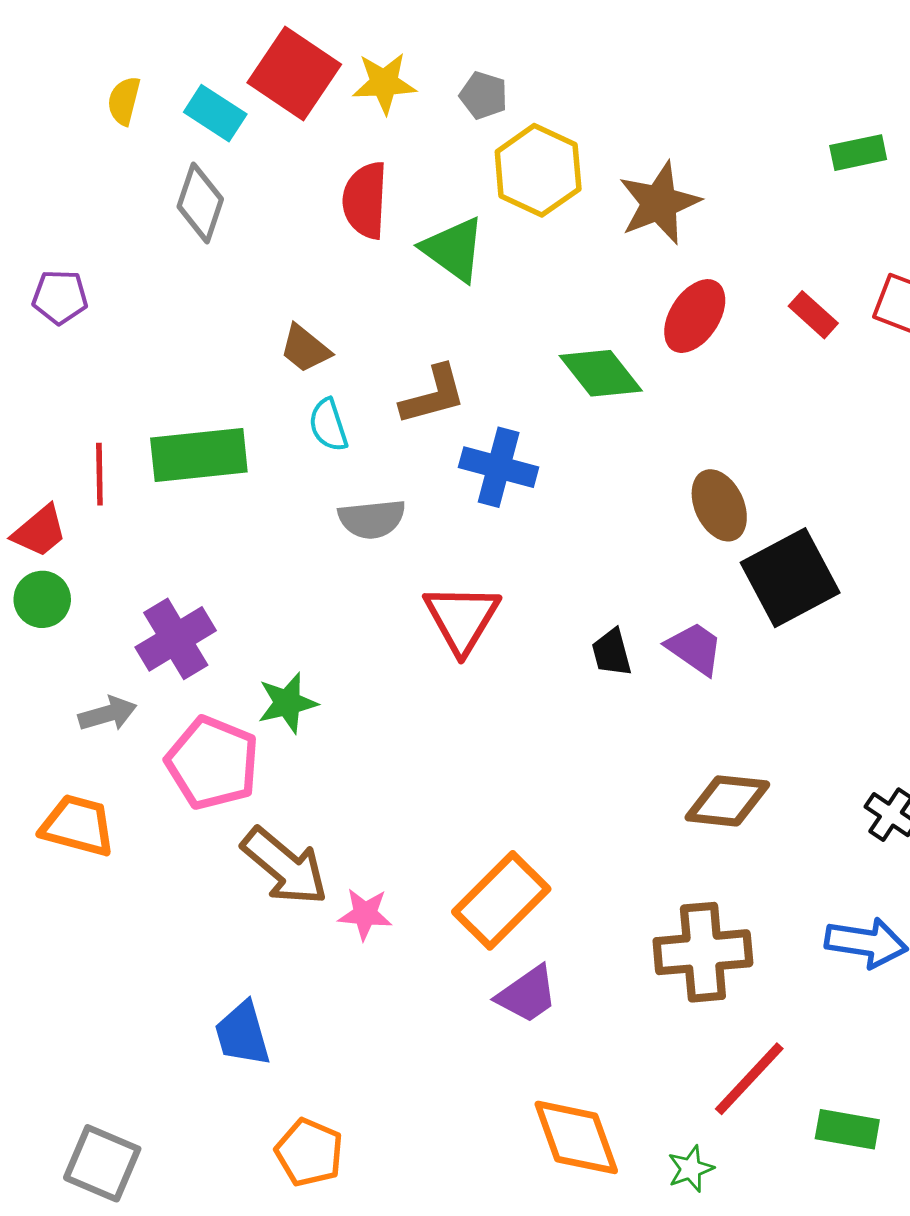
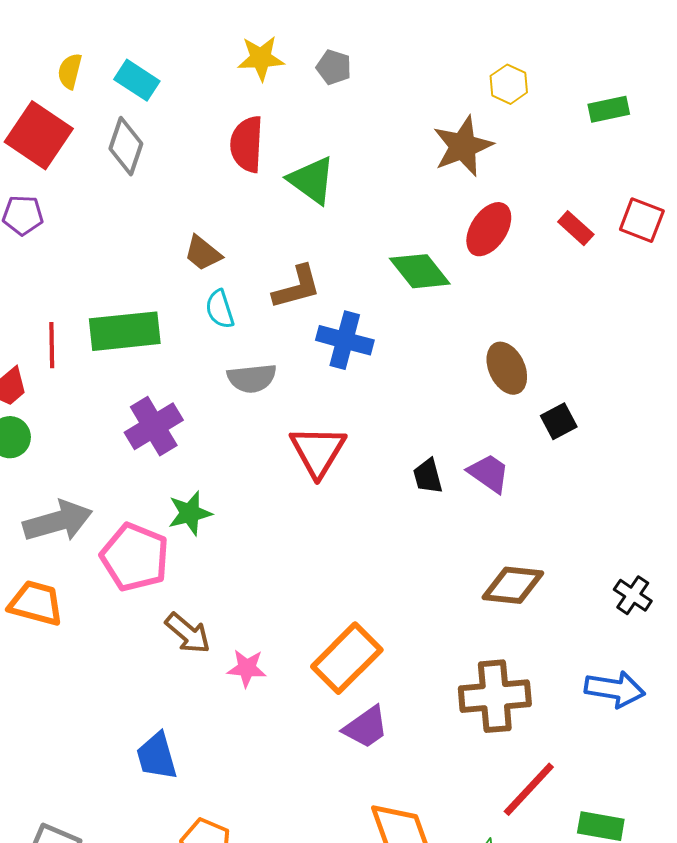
red square: (294, 74) -> (39, 135), moved
yellow hexagon: (538, 170) -> (509, 84), moved, size x0.6
black square: (790, 578) -> (559, 421), size x0.5
purple cross: (176, 639) -> (154, 426), moved
gray arrow: (108, 714) -> (58, 521), size x1.6
brown arrow: (285, 866) -> (188, 633), size x0.7

